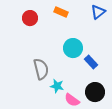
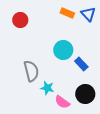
orange rectangle: (61, 12) -> (67, 13), moved
blue triangle: (98, 12) -> (88, 14), turned -35

